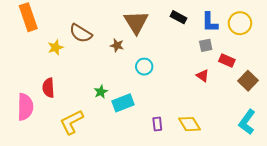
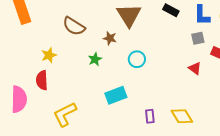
yellow star: (55, 47) -> (49, 55), moved
green star: (101, 92) -> (95, 59), moved

